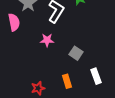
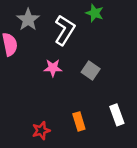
gray square: (76, 53) -> (91, 71), moved

